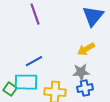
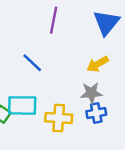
purple line: (35, 14) -> (54, 20), moved, turned 30
blue line: (34, 61) -> (32, 63), moved, turned 72

